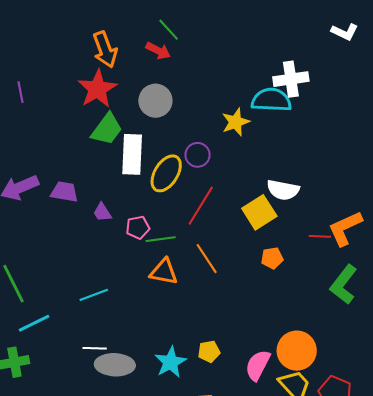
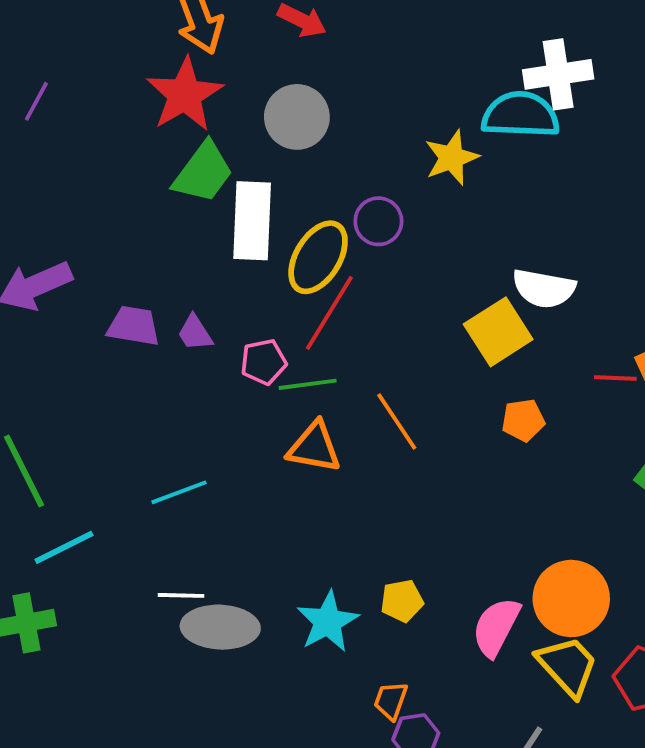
purple line: (21, 92) -> (36, 101), turned 40
purple trapezoid: (64, 192) -> (134, 326), moved
red line: (201, 206) -> (329, 313), moved

